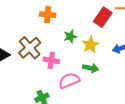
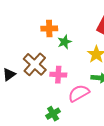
green star: (70, 36) -> (65, 42), moved

